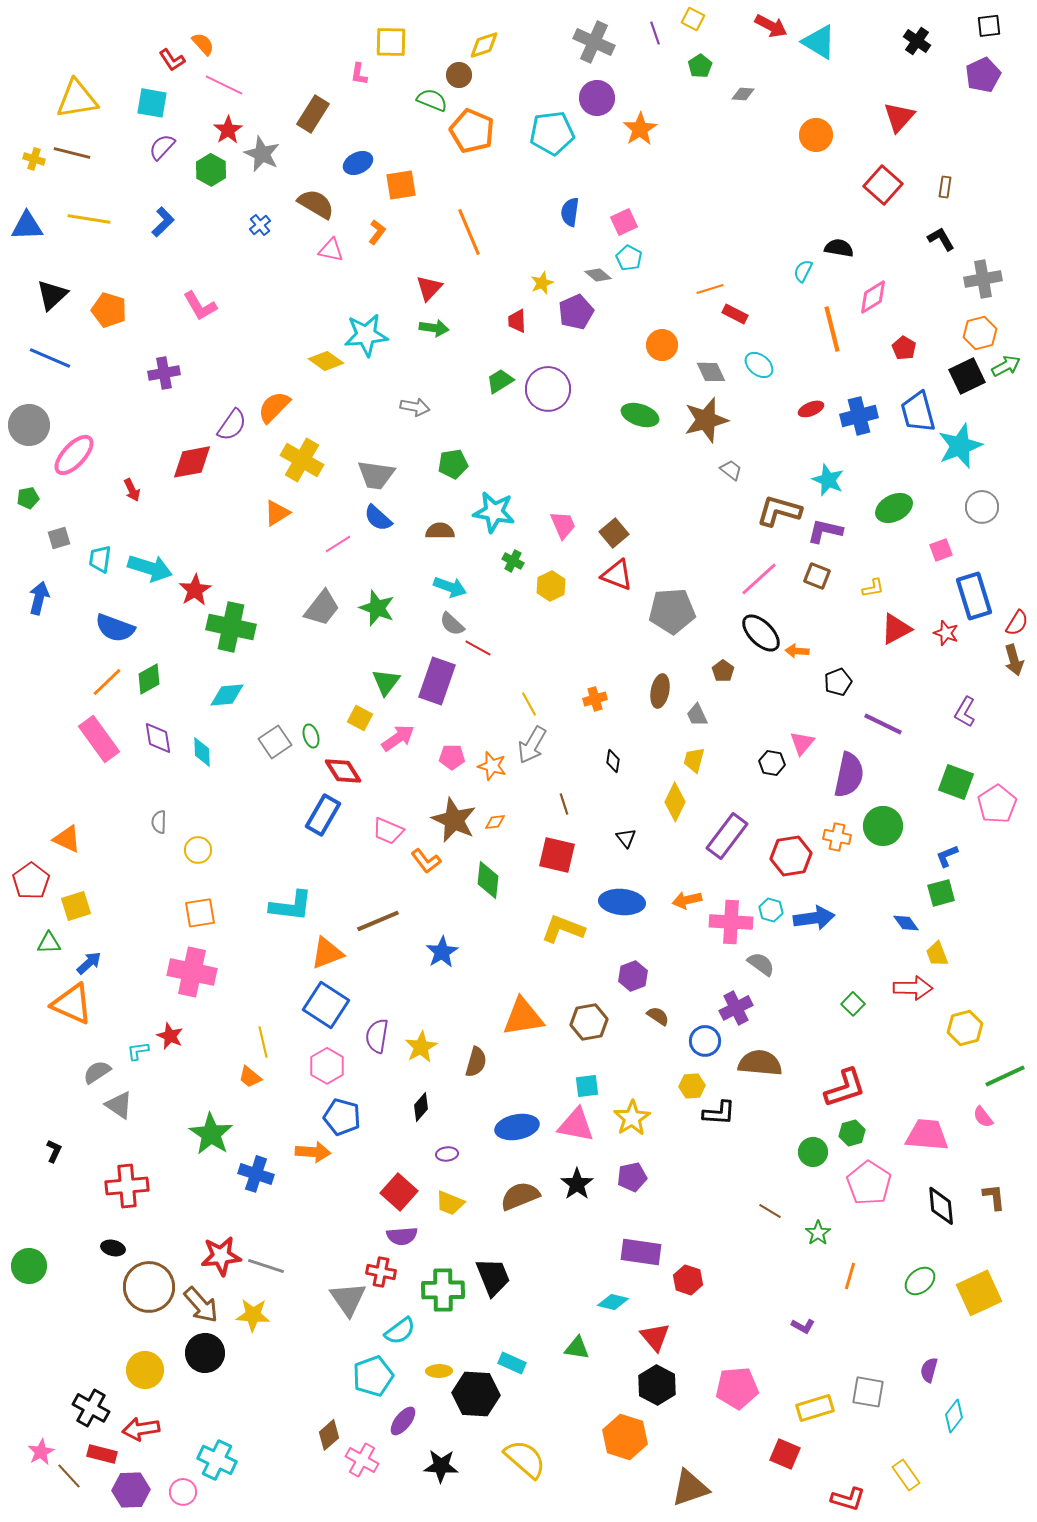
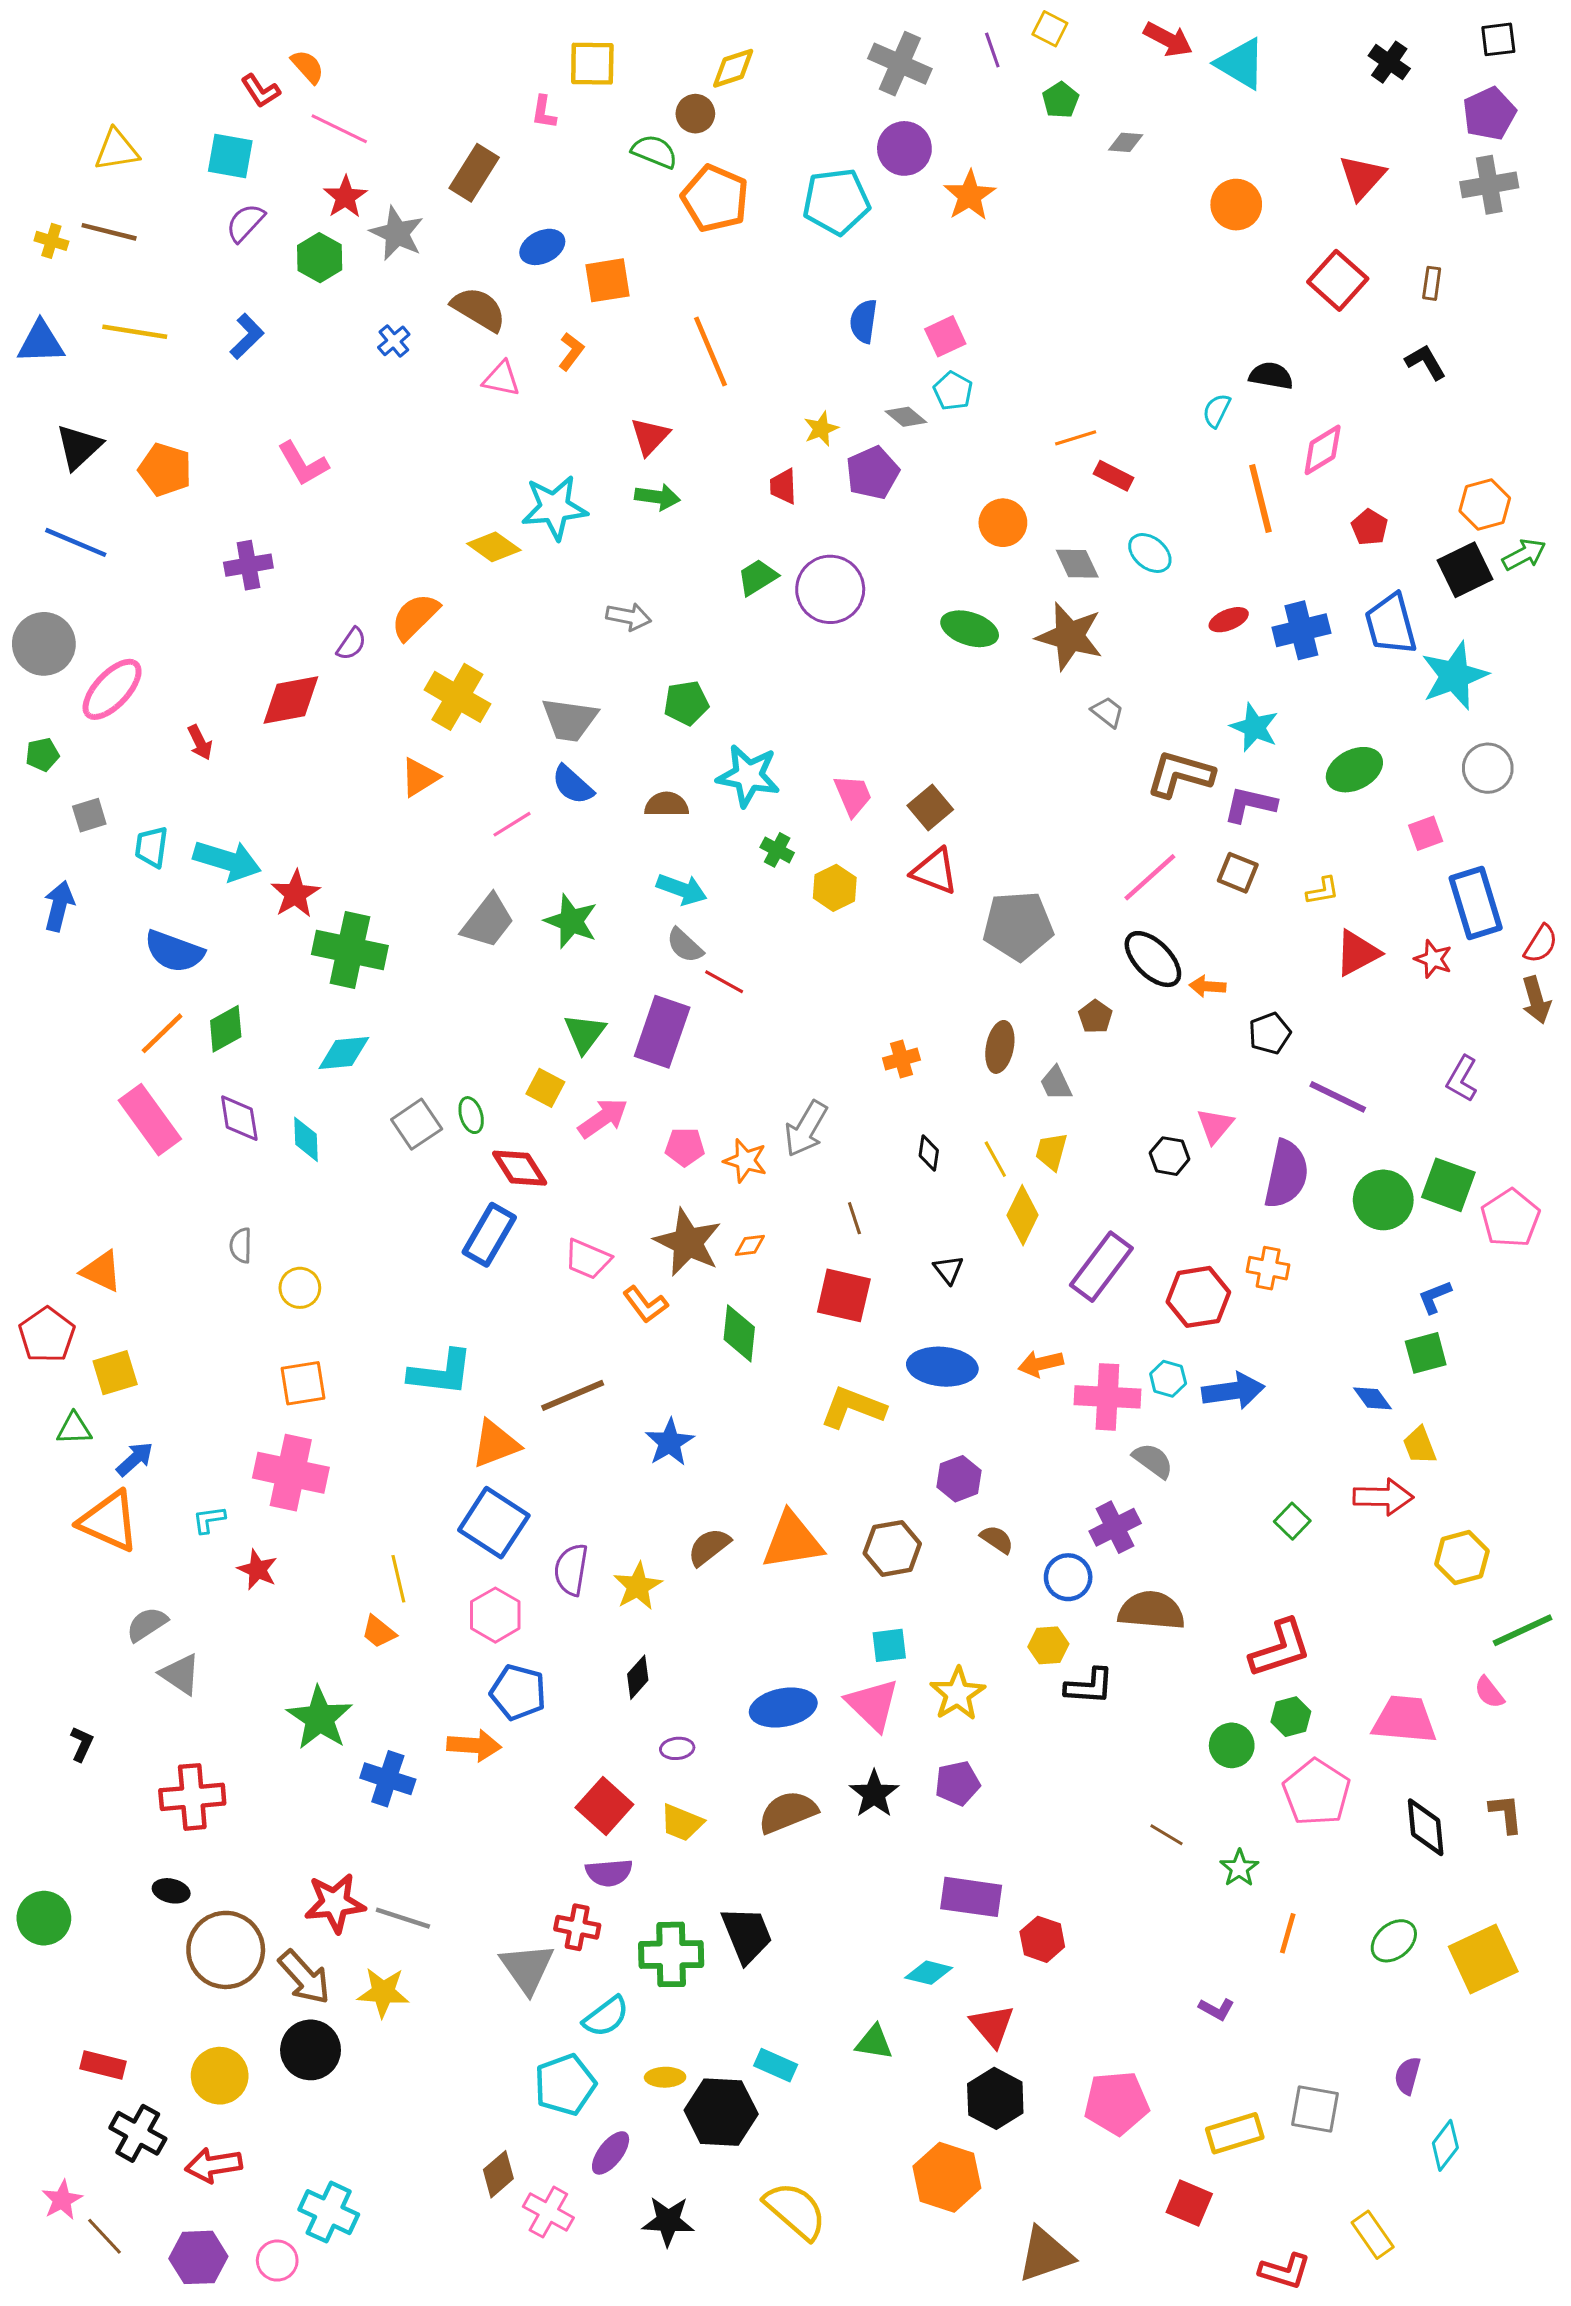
yellow triangle: (77, 99) -> (117, 150), size x0.7
gray cross: (983, 279) -> (1489, 185), moved
brown star: (706, 420) -> (1070, 636), turned 30
purple semicircle: (232, 425) -> (351, 644), size x0.7
yellow line: (529, 704) -> (995, 1159), moved
green circle: (883, 826) -> (1383, 1200), moved
cyan L-shape: (138, 1051) -> (209, 1520), moved
brown semicircle: (476, 1062) -> (709, 1547), moved, turned -144
pink triangle: (576, 1125) -> (873, 1704), turned 33
red rectangle: (102, 1454) -> (103, 2065), moved

